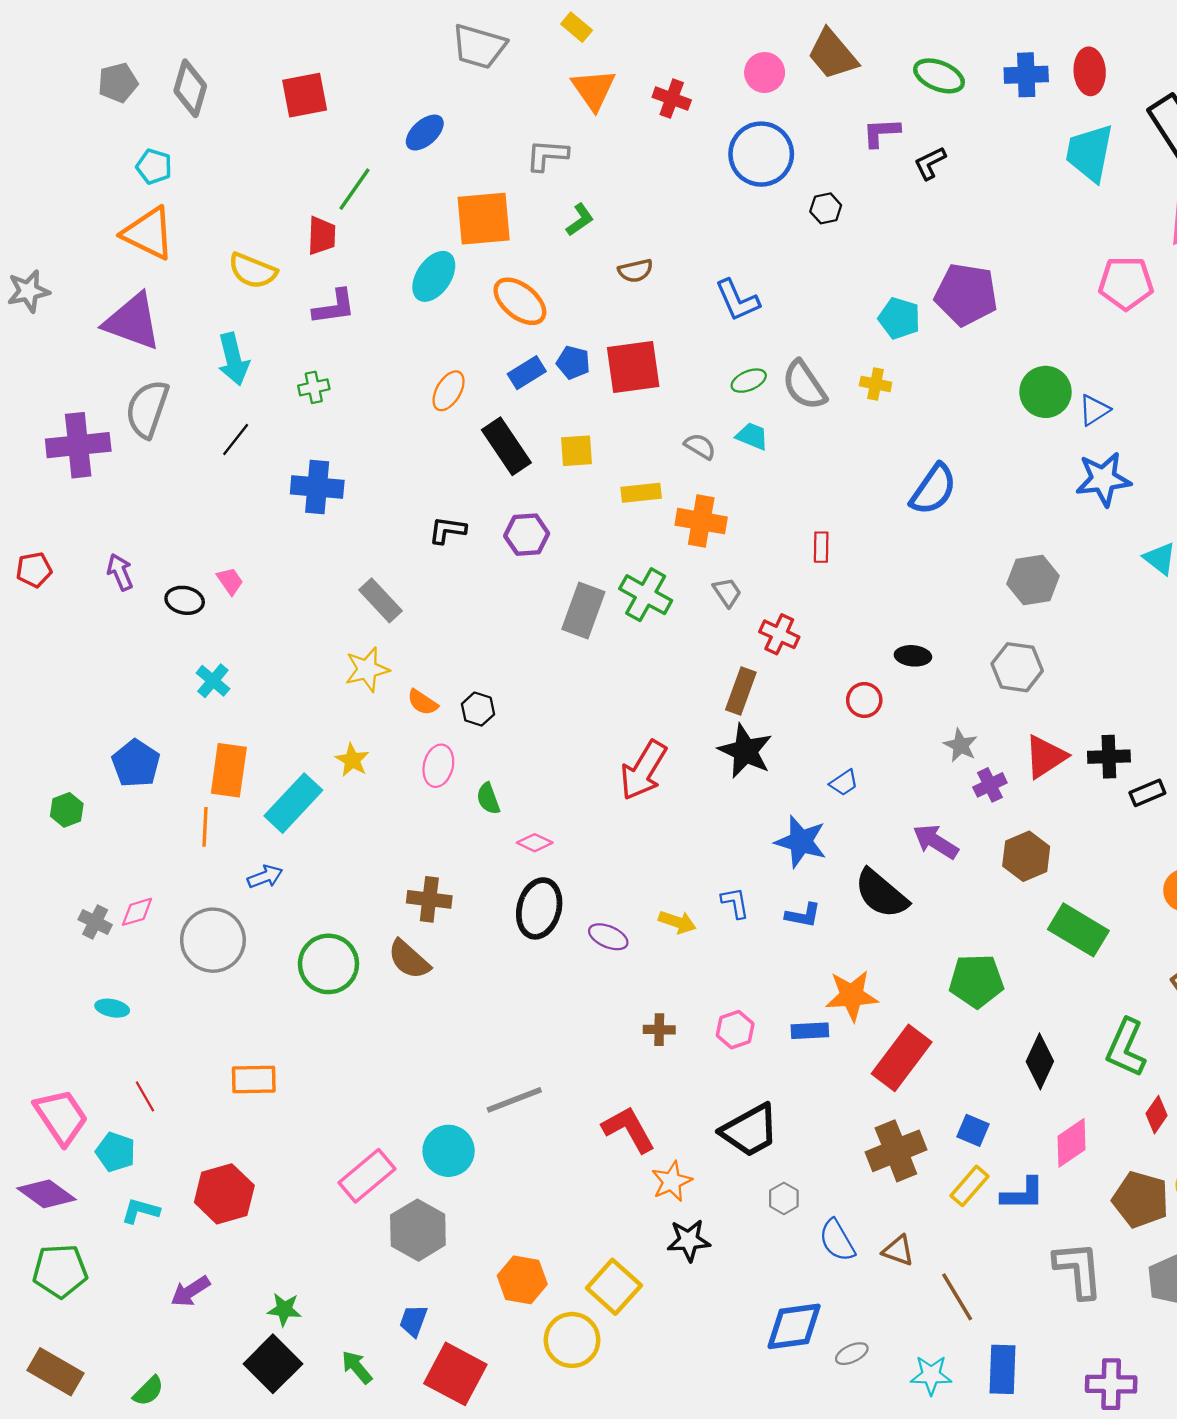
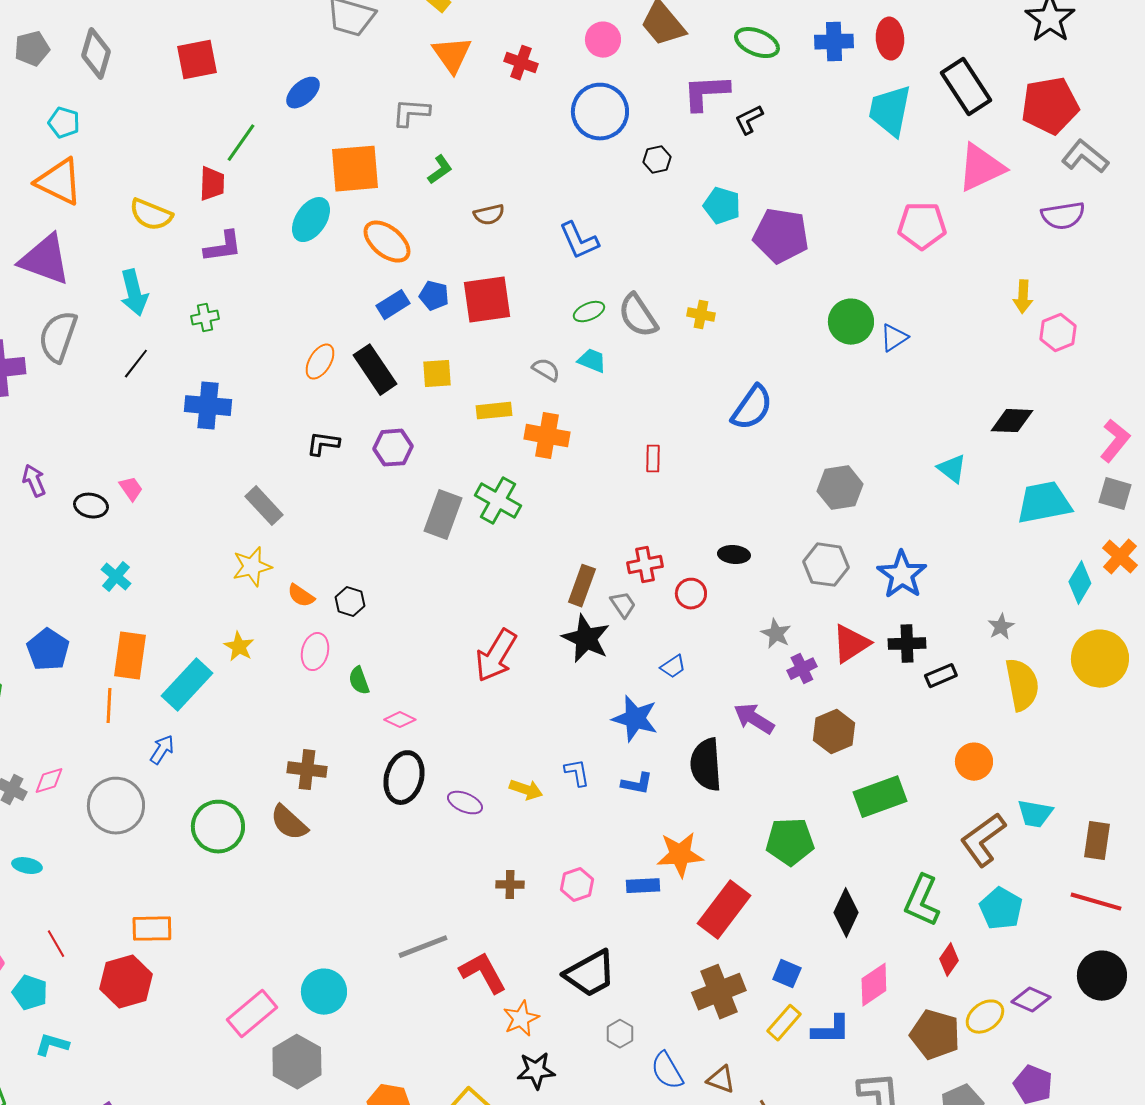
purple L-shape: (881, 133) -> (706, 93), size x1.4
cyan pentagon: (899, 318) -> (722, 206), moved
orange ellipse: (449, 391) -> (320, 362), moved
blue star: (1103, 479) -> (902, 575), moved, turned -30
gray trapezoid: (727, 592) -> (623, 605), moved
red cross: (779, 634) -> (645, 565), moved, turned -36
blue arrow: (265, 877) -> (162, 750), turned -36
black semicircle: (881, 894) -> (706, 765), turned 46
green rectangle: (1078, 930) -> (880, 797), turned -51
gray line: (514, 1100) -> (423, 947), moved
red hexagon: (224, 1194) -> (126, 982), moved

